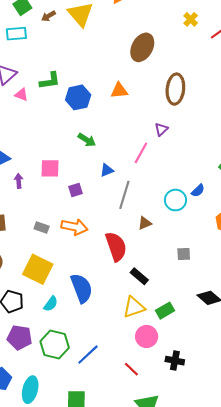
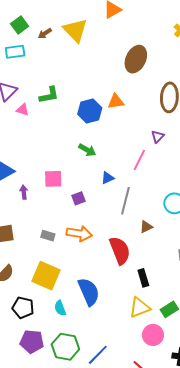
blue hexagon: (78, 97) -> (90, 111), moved
black rectangle: (139, 276) -> (143, 278), turned 36
cyan semicircle: (51, 304) -> (60, 308), turned 126

